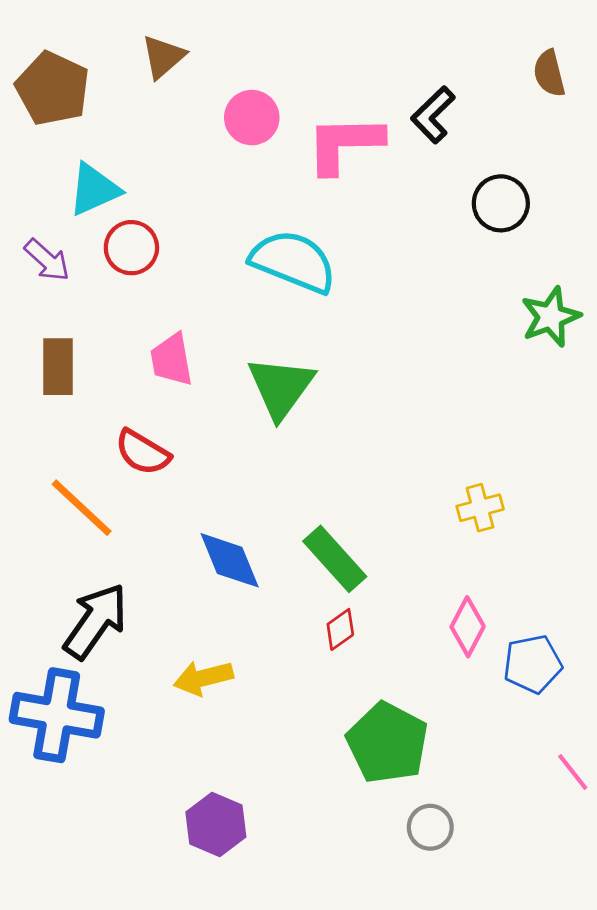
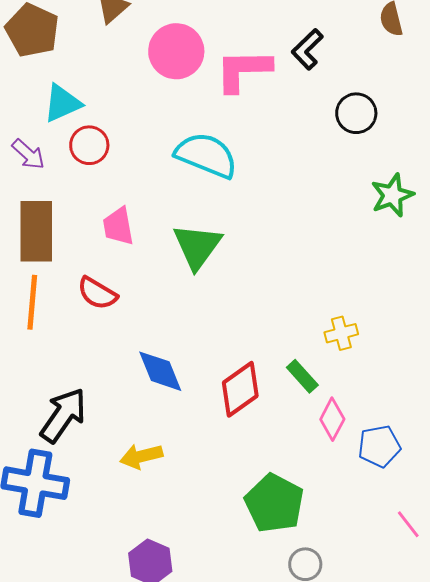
pink circle: (252, 118) -> (176, 51), size x1.4
brown rectangle: (58, 367) -> (36, 231), size x1.5
orange line: (82, 508) -> (32, 302), moved, turned 52
green rectangle: (335, 559) -> (302, 376), moved, size x0.7
red diamond: (340, 629) -> (240, 389), moved, size x1.8

